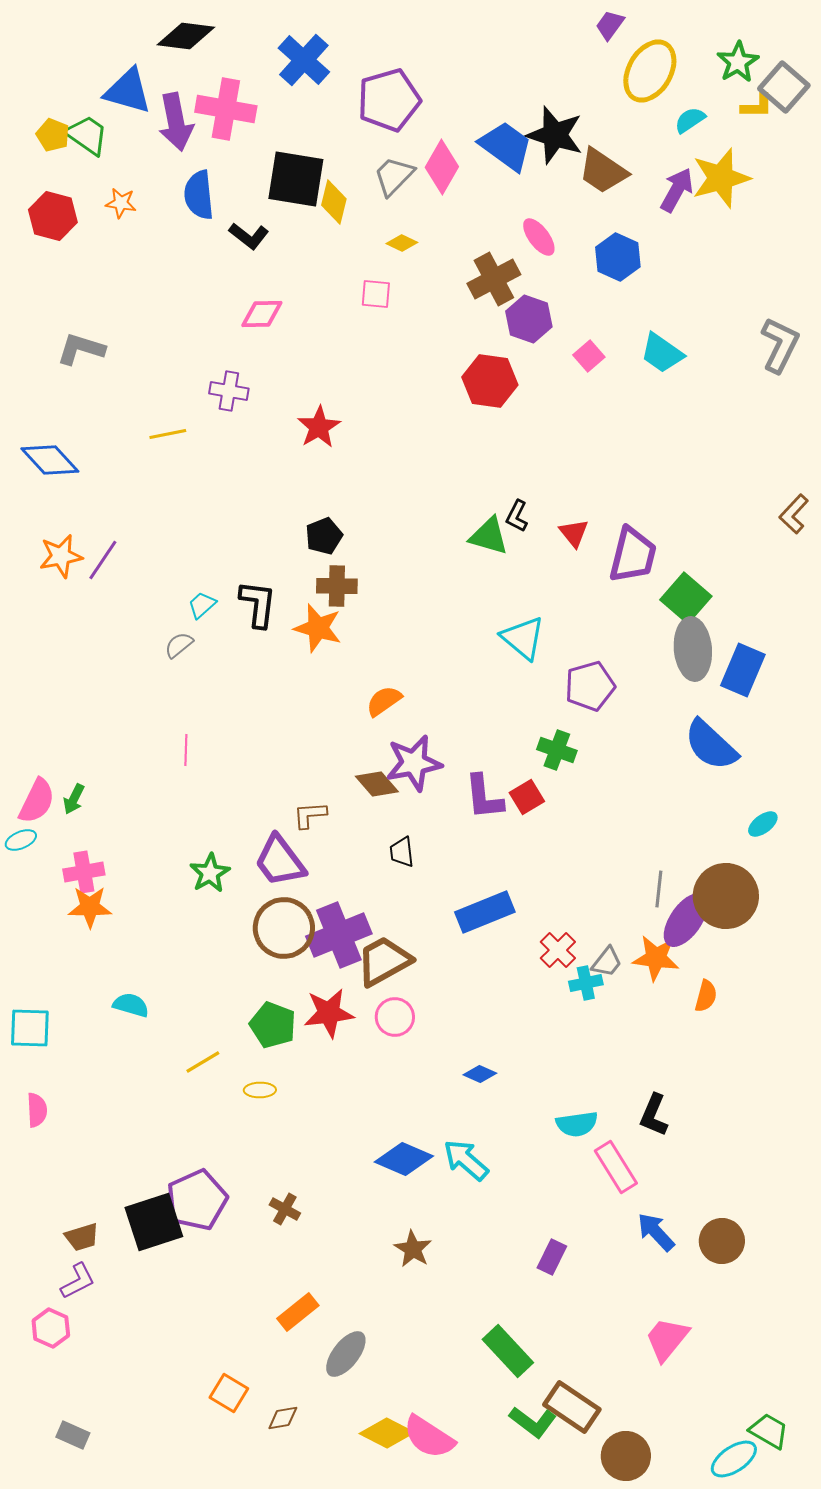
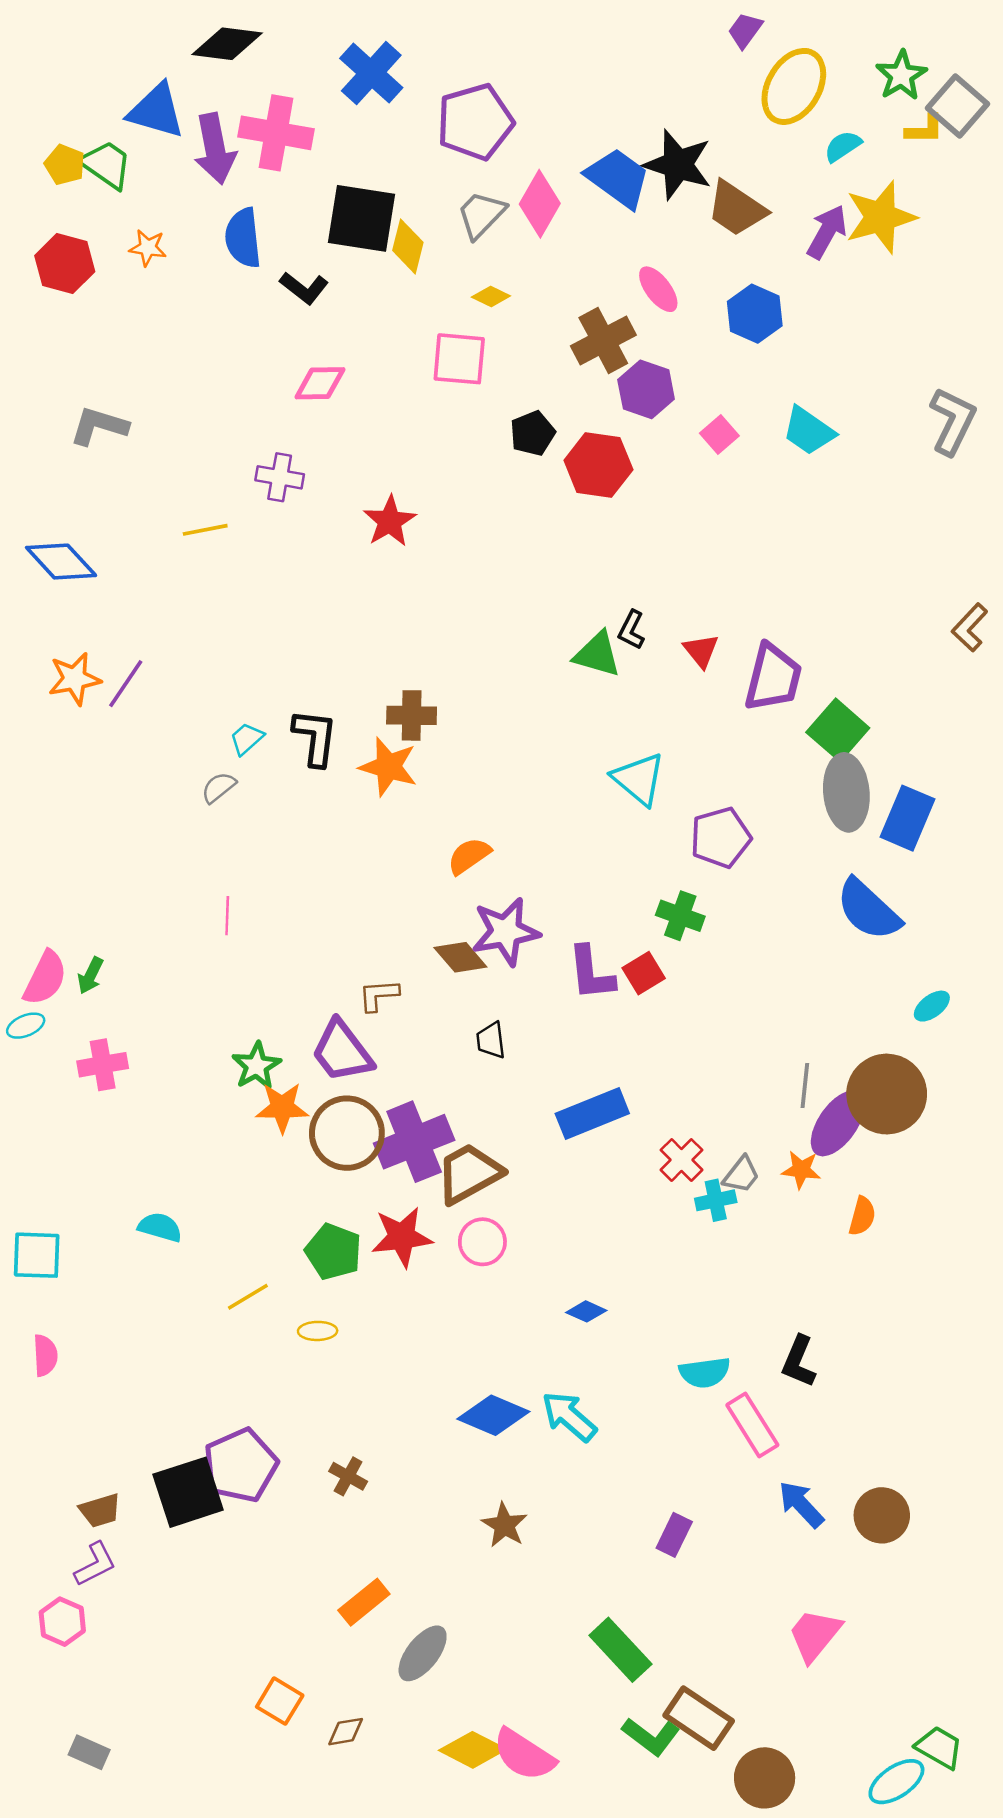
pink square: (376, 294) -> (459, 359), size x1.5
black pentagon: (324, 536) -> (532, 433), moved
orange star: (90, 907) -> (282, 1107), moved
orange star: (656, 958) -> (801, 1170), size x0.7

